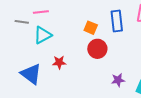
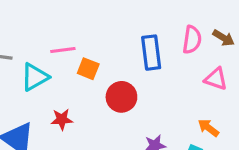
pink line: (41, 12) -> (63, 50), moved
orange square: (91, 28) -> (88, 69), moved

